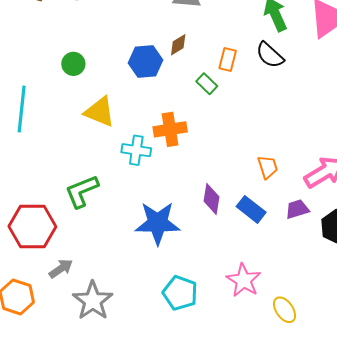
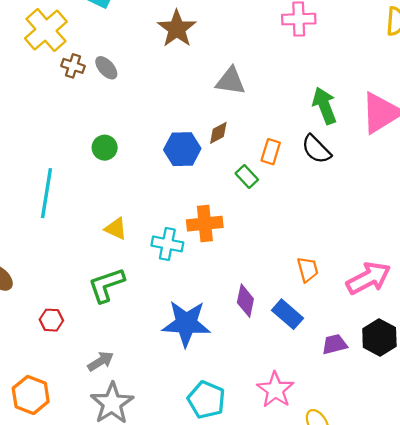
yellow triangle: (100, 112) -> (116, 229), moved, size x0.7
purple trapezoid: (297, 209) -> (335, 344), moved
red hexagon: (32, 226) -> (51, 320), size x0.5
gray arrow: (61, 269) -> (101, 361), moved

